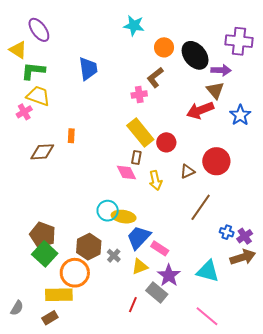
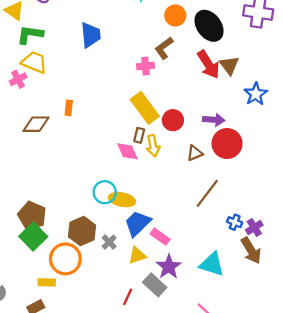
purple arrow: (221, 70) -> (214, 120), moved
red arrow: (200, 110) -> (208, 64), moved, turned -104
yellow arrow: (155, 180) -> (153, 146), moved
brown arrow: (243, 257) -> (251, 250), turned 75
yellow rectangle: (59, 295) -> (47, 282), size x0.6

